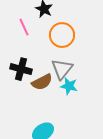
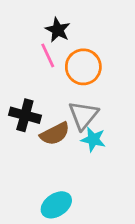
pink line: (24, 27) -> (48, 55), moved

